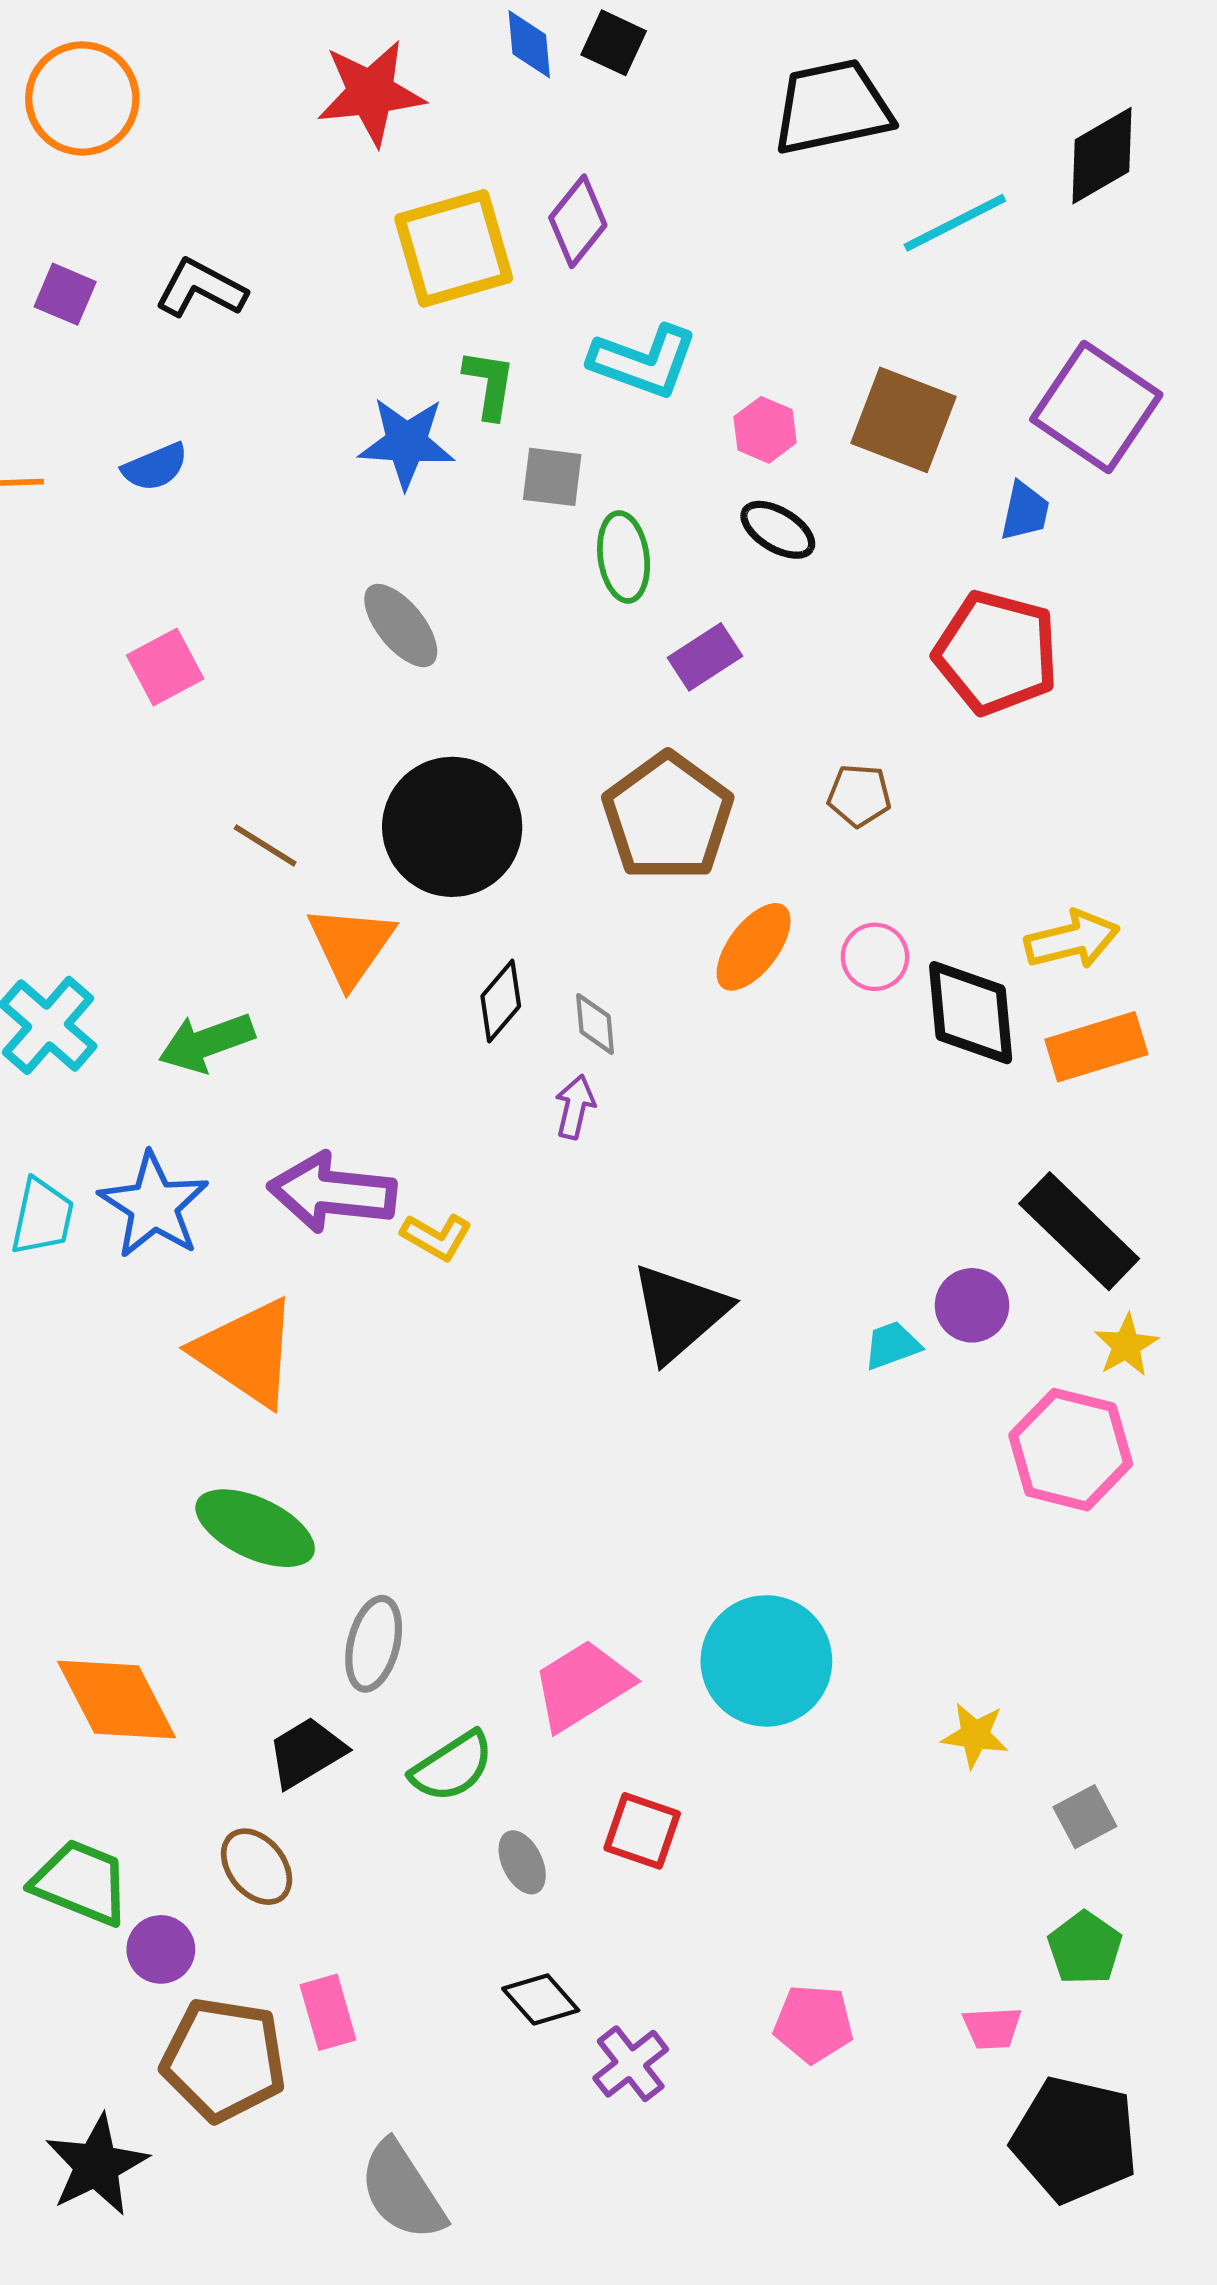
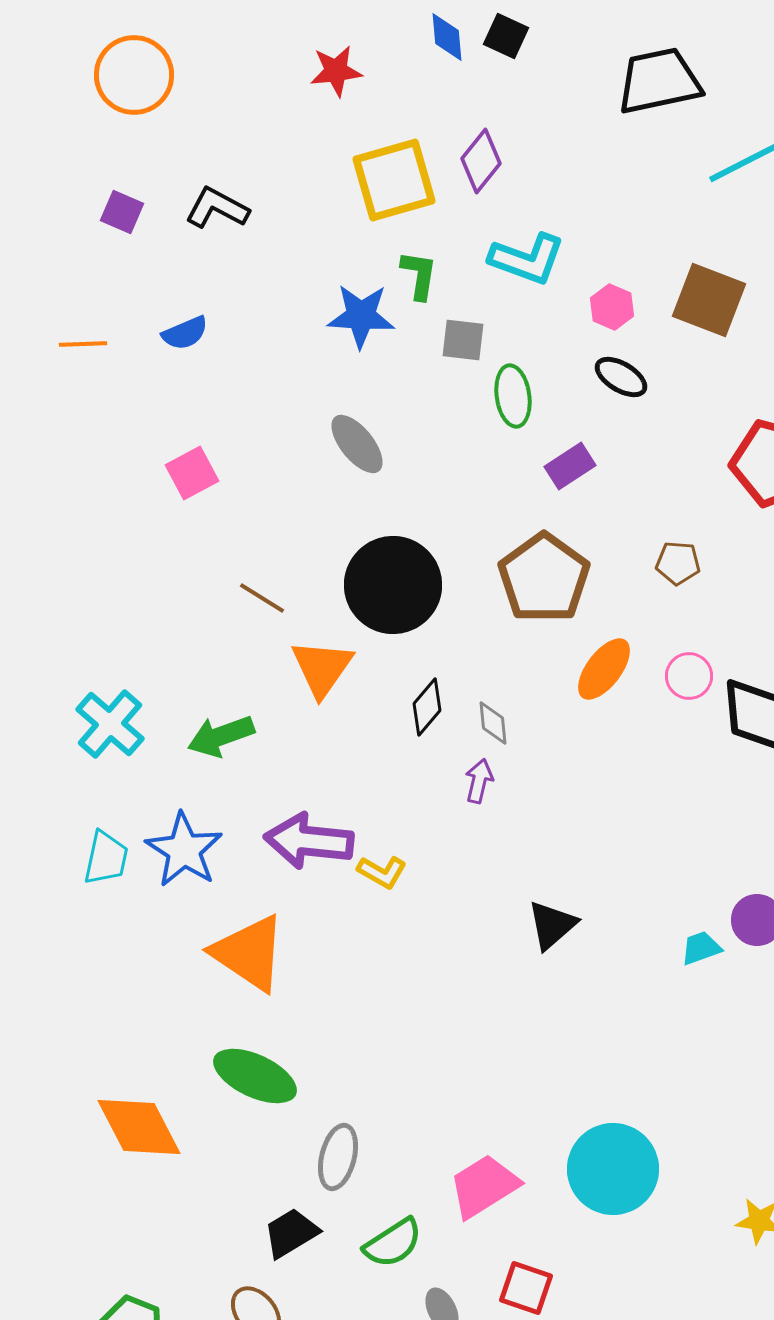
red star: (371, 93) -> (336, 71), size x0.7
black triangle: (679, 1312) -> (552, 925), size x0.7
orange diamond: (117, 1700) -> (139, 1127), moved

